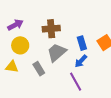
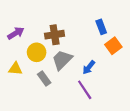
blue rectangle: (82, 43) -> (101, 27), moved
yellow circle: (20, 45) -> (37, 52), moved
yellow triangle: (12, 67) -> (15, 69), moved

